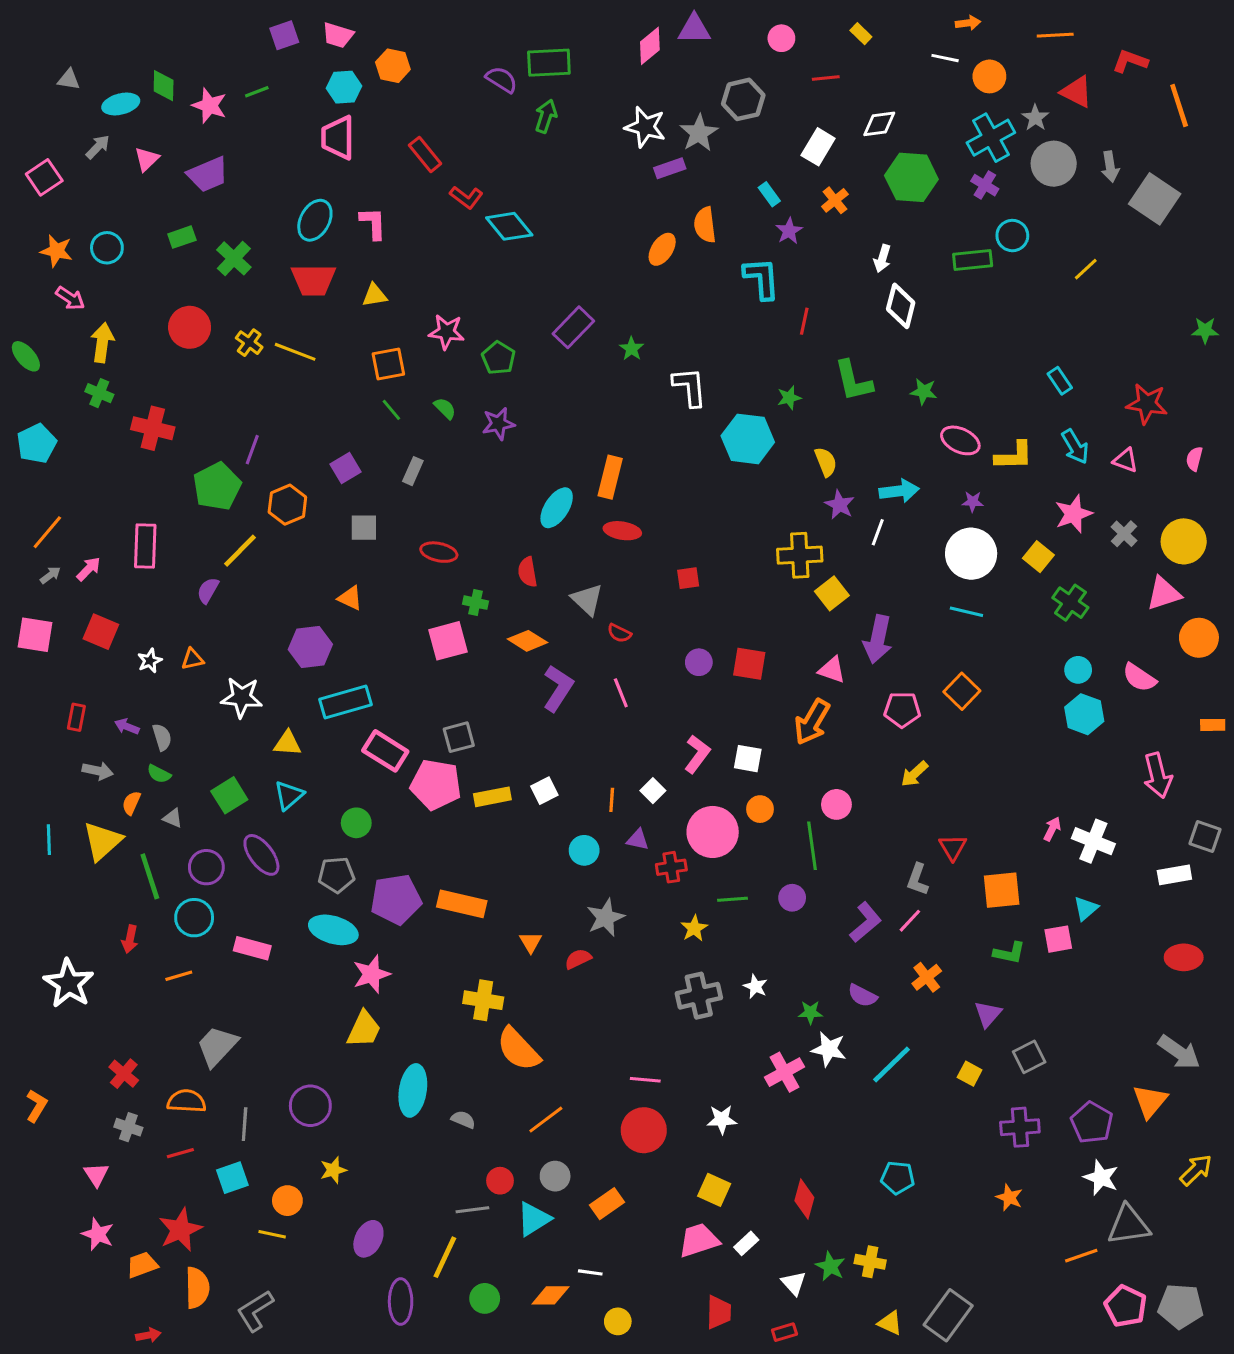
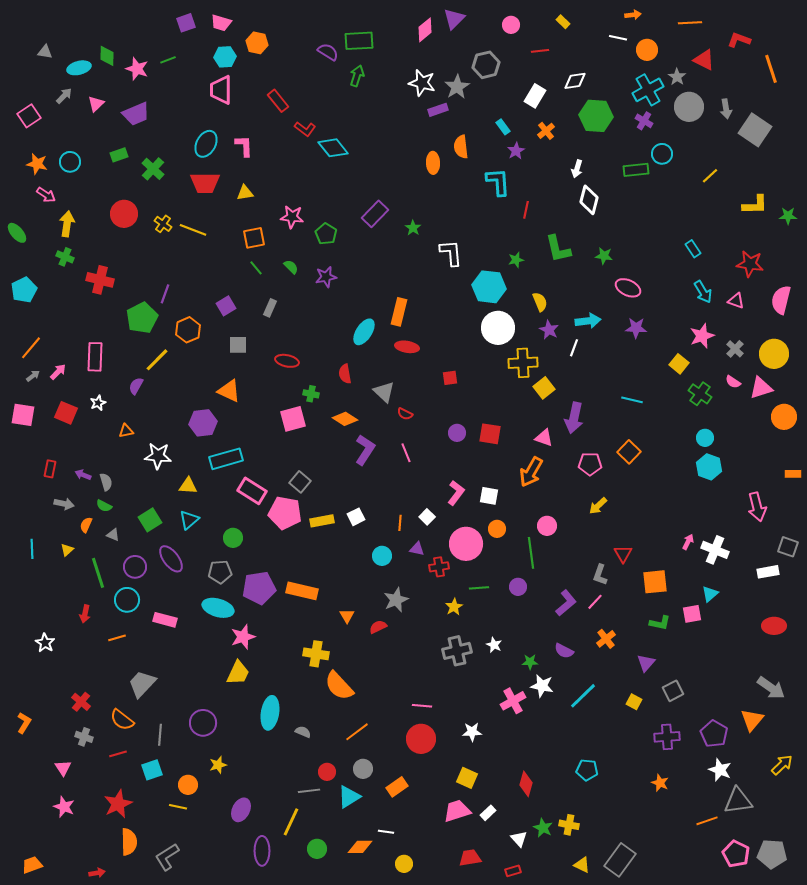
purple triangle: (694, 29) -> (454, 19), turned -45
orange ellipse: (662, 249) -> (433, 163), turned -35
yellow L-shape: (1014, 456) -> (755, 205), moved
pink semicircle: (1194, 459) -> (781, 300), size x1.8
purple star: (973, 502) -> (636, 328), size x1.5
white circle: (971, 554) -> (498, 328), moved
orange triangle: (350, 598) -> (229, 391), size x1.4
white star: (150, 661) -> (98, 403), moved
pink semicircle: (1139, 678) -> (733, 382), moved, size x0.7
gray square: (459, 737) -> (300, 482), turned -35
yellow triangle: (102, 841) -> (67, 550), size x0.5
white star: (69, 983) -> (45, 643), size x0.6
orange semicircle: (186, 1101) -> (122, 720), turned -145
orange trapezoid: (142, 1265) -> (32, 865), moved
red trapezoid: (719, 1312) -> (470, 858), turned -100

